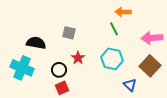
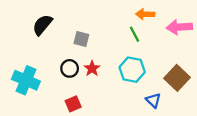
pink arrow: (152, 38) -> (179, 27), moved
black semicircle: (36, 43) -> (42, 25), moved, turned -60
black circle: (59, 70) -> (70, 68), moved

